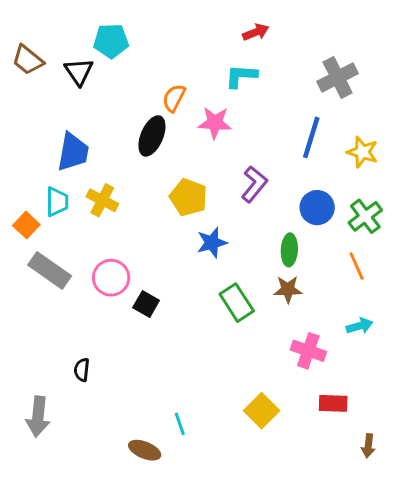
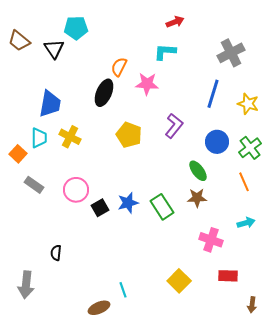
blue star: (212, 243) -> (128, 203), moved
green ellipse: (289, 250) -> (198, 171), turned -40
gray rectangle: (50, 270) -> (34, 185), size x0.7
black square: (146, 304) -> (100, 208), turned 30
brown ellipse: (145, 450) -> (99, 308), turned -45

